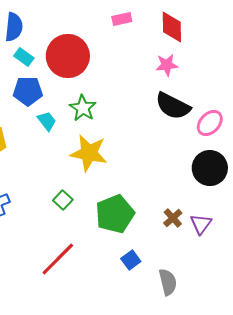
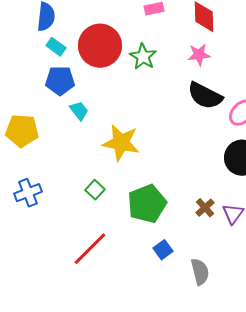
green star: (83, 108) -> (143, 57), moved

